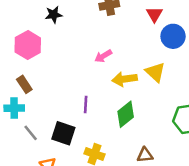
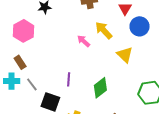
pink arrow: (103, 56) -> (84, 41), turned 72
yellow arrow: (125, 79) -> (104, 30), moved, turned 54
gray line: (31, 133) -> (32, 84), moved

